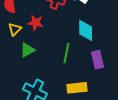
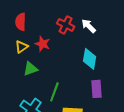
green line: (66, 53) -> (54, 92), moved

